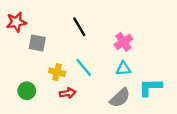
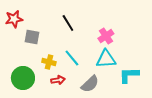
cyan triangle: (123, 69) -> (106, 59), size x1.5
green circle: (27, 91) -> (23, 78), size x1.5
gray semicircle: (120, 98) -> (90, 84), moved

